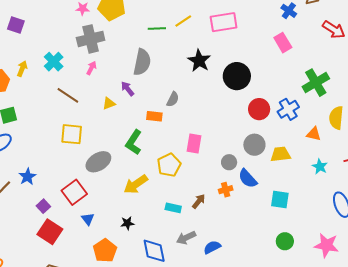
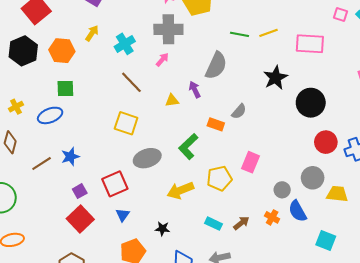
yellow arrow: (22, 69) -> (92, 33), moved
orange cross: (226, 190) -> (272, 217), turned 32

